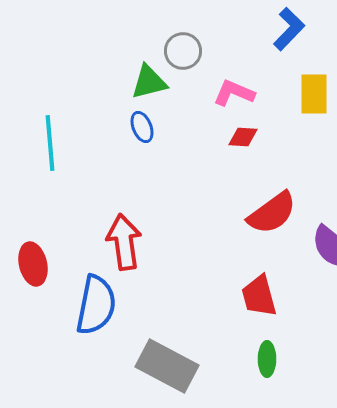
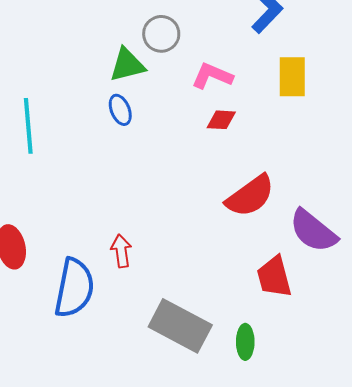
red arrow: (124, 242) -> (121, 251), moved, size x0.6
red trapezoid: (259, 296) -> (274, 277), moved
gray rectangle: (167, 366) -> (180, 326), moved

